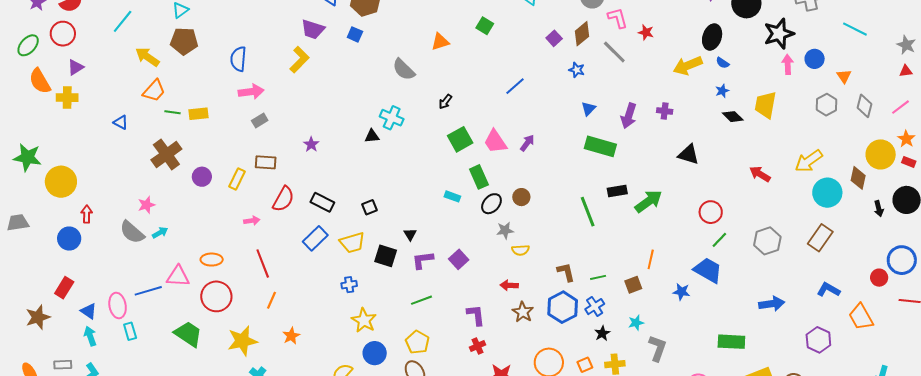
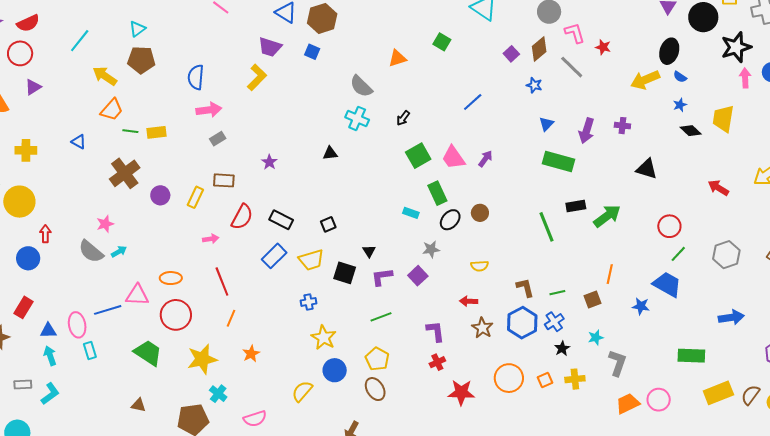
yellow cross: (67, 98) -> (26, 150), moved
cyan cross: (392, 118) -> (357, 118), moved
gray star: (505, 230) -> (431, 249), moved
blue triangle: (89, 311) -> (48, 331), turned -36

